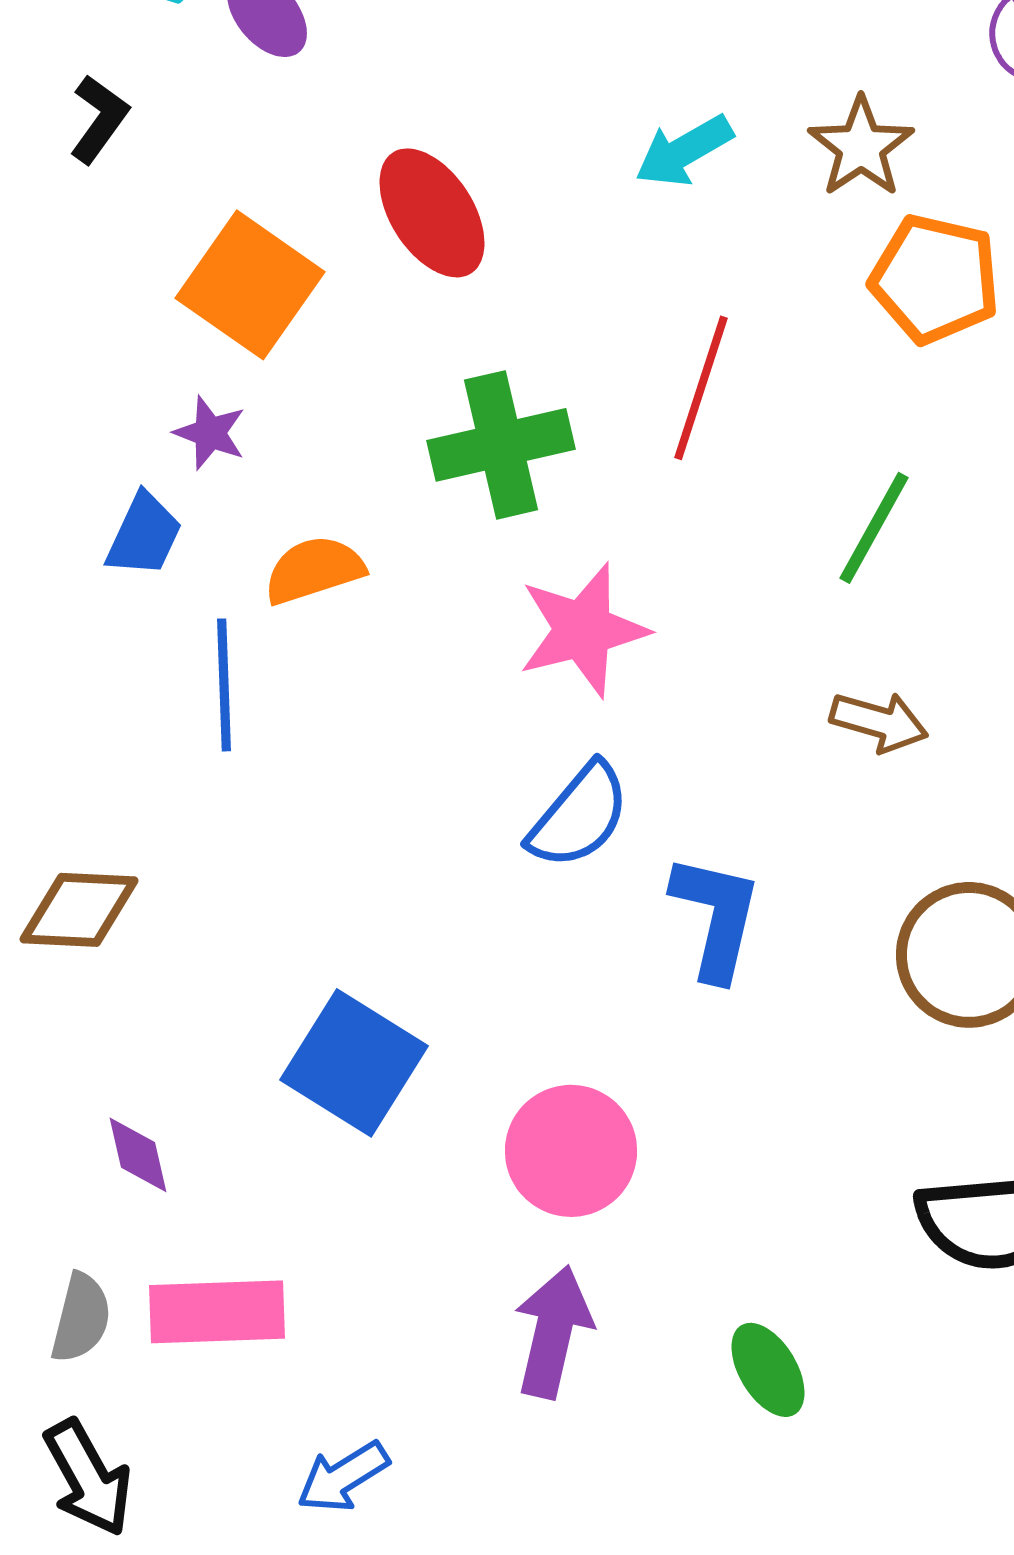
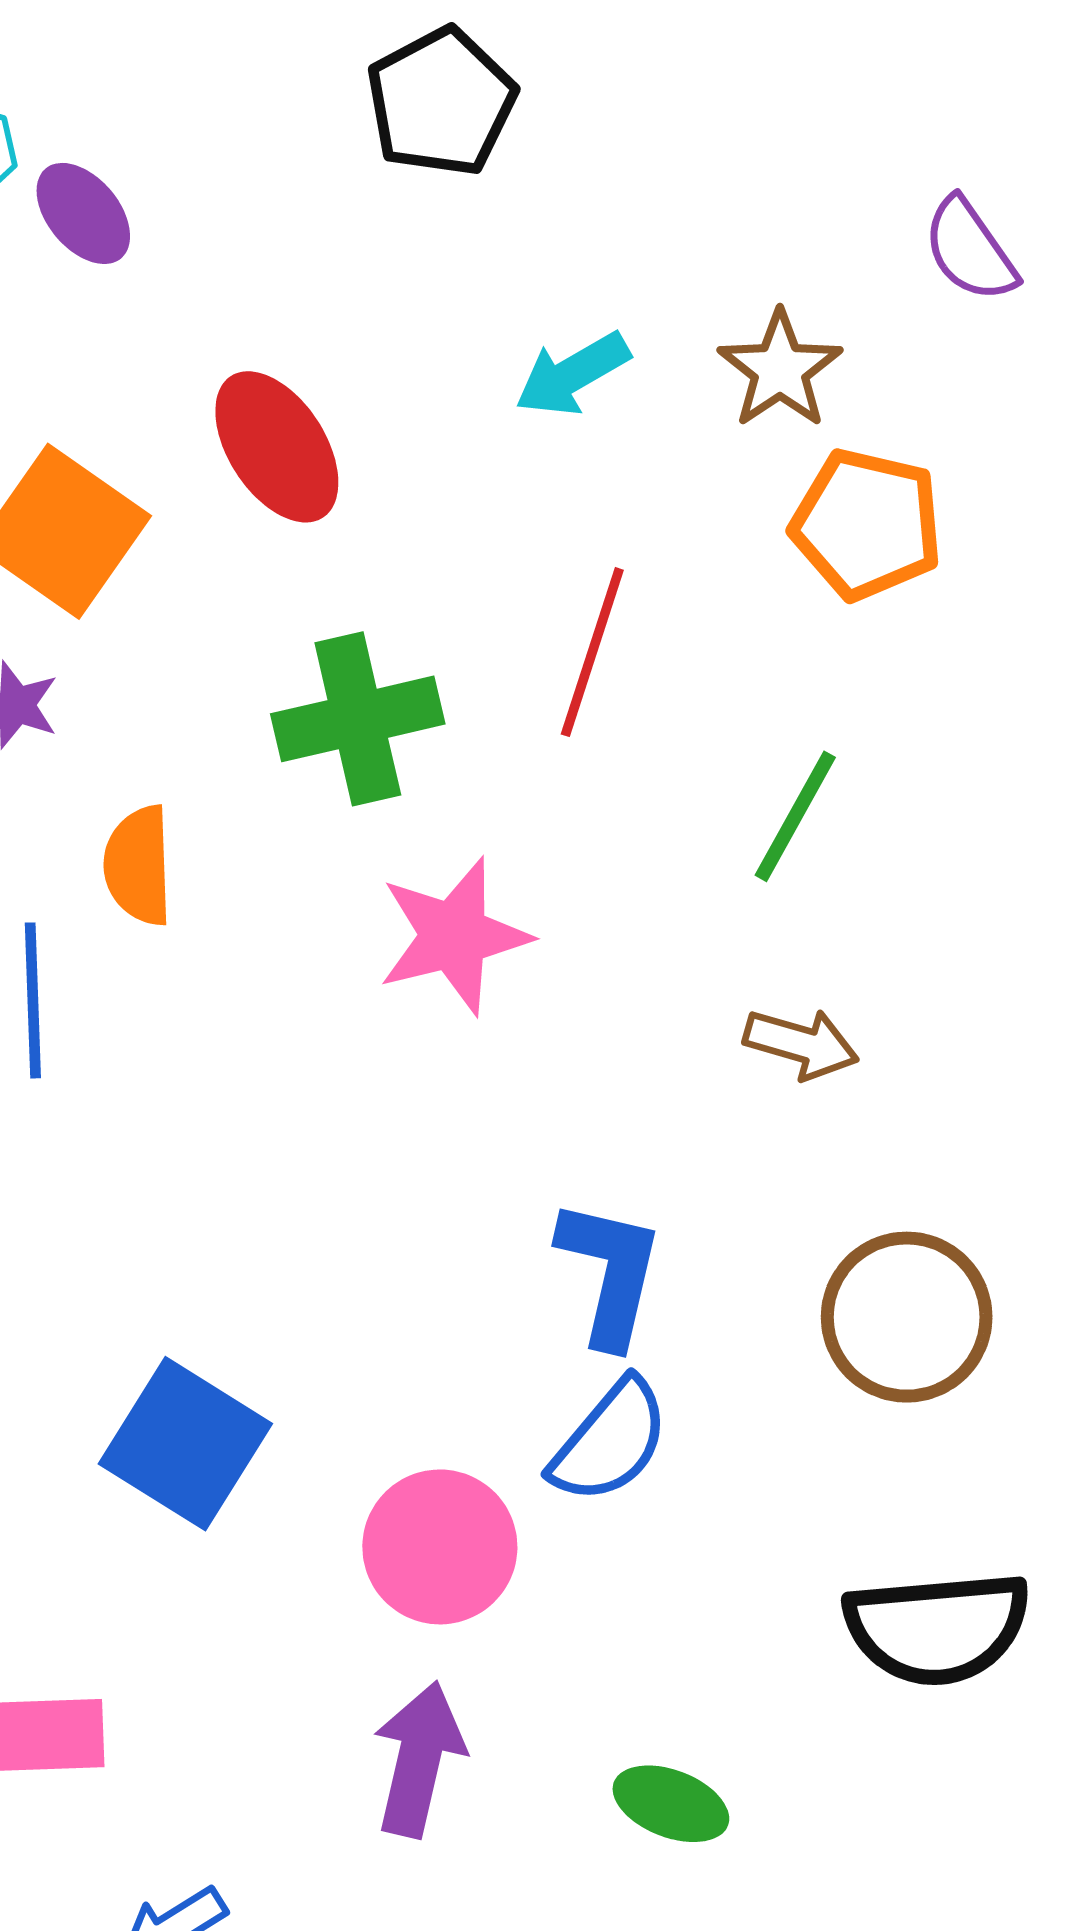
orange semicircle: (314, 570) -> (138, 866), turned -74
blue semicircle: (579, 816) -> (610, 1441), moved
green ellipse: (768, 1370) -> (671, 1804), turned -38

